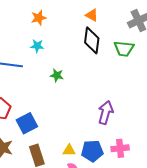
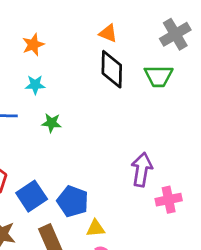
green star: (57, 75) -> (52, 123), moved
pink cross: (120, 148) -> (169, 200), moved
blue pentagon: (92, 151) -> (73, 201), moved, turned 30

